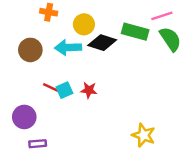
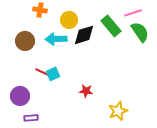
green rectangle: (135, 32) -> (111, 26), turned 35
black diamond: (102, 43) -> (84, 35), turned -35
red star: (89, 90) -> (86, 91), moved
yellow star: (144, 135) -> (118, 111), turned 30

